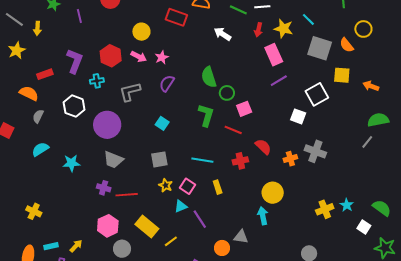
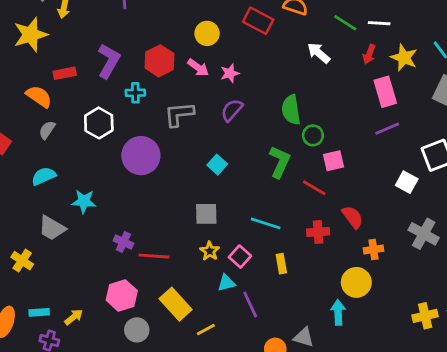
yellow star: (17, 50) -> (31, 35), size x1.4
orange cross: (290, 159) -> (373, 249), moved
gray trapezoid: (113, 160) -> (52, 228), moved

